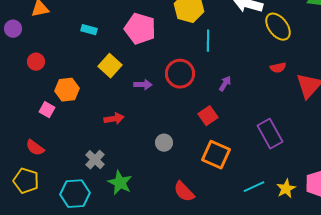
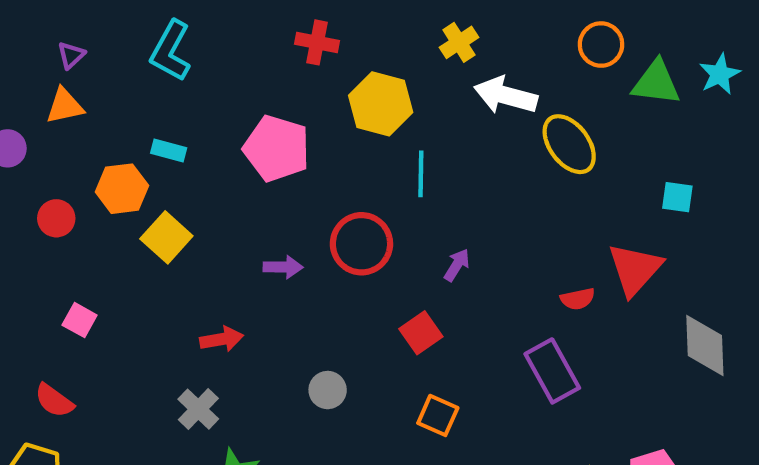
yellow square: (110, 66) -> (166, 237), moved
red semicircle: (278, 68) -> (578, 299), moved
orange hexagon: (67, 90) -> (122, 189), moved
orange square: (216, 155) -> (438, 415), size x0.7
gray cross: (95, 160) -> (198, 409), moved

